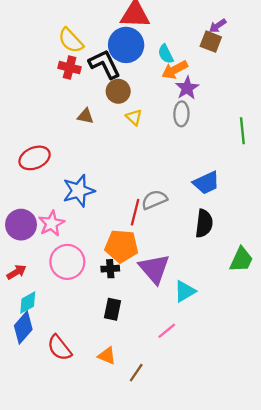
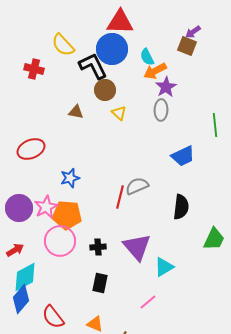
red cross: (70, 68) -> (34, 69), moved
blue trapezoid: (206, 183) -> (183, 156), moved
blue star: (79, 191) -> (70, 178), size x0.7
orange pentagon: (122, 246) -> (67, 215), moved
cyan diamond: (28, 303) -> (25, 277), size x1.4

